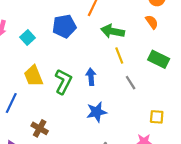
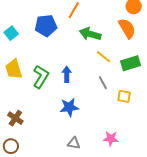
orange semicircle: (152, 22) -> (127, 28), size x1.5
yellow line: (119, 56) -> (103, 57), moved, turned -35
green rectangle: (159, 59) -> (131, 63), turned -48
yellow square: (157, 117) -> (124, 96), moved

